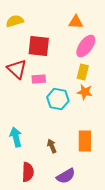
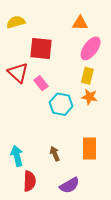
pink rectangle: (39, 79) -> (41, 83), turned 56
cyan arrow: (16, 137) -> (17, 156), moved

